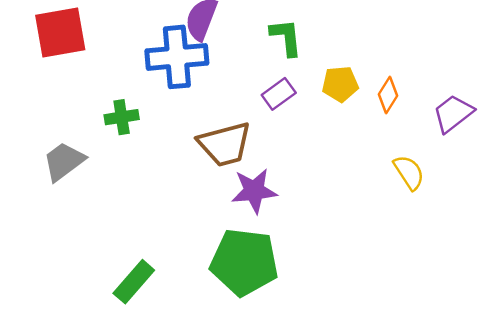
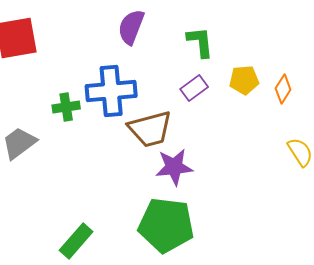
blue cross: (177, 57) -> (111, 91), moved

